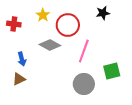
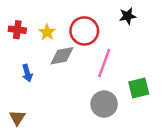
yellow star: (43, 15) -> (47, 32), moved
gray diamond: (50, 45) -> (62, 56), turned -40
brown triangle: (19, 79) -> (17, 118), moved, turned -32

